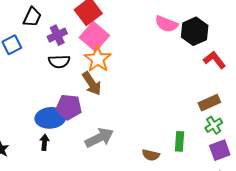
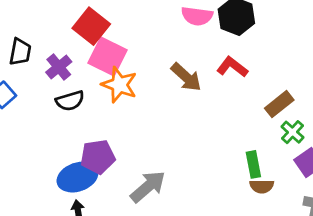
red L-shape: (214, 60) -> (232, 67), moved
brown arrow: (92, 84) -> (186, 77), moved
brown semicircle: (151, 155) -> (262, 186), moved

